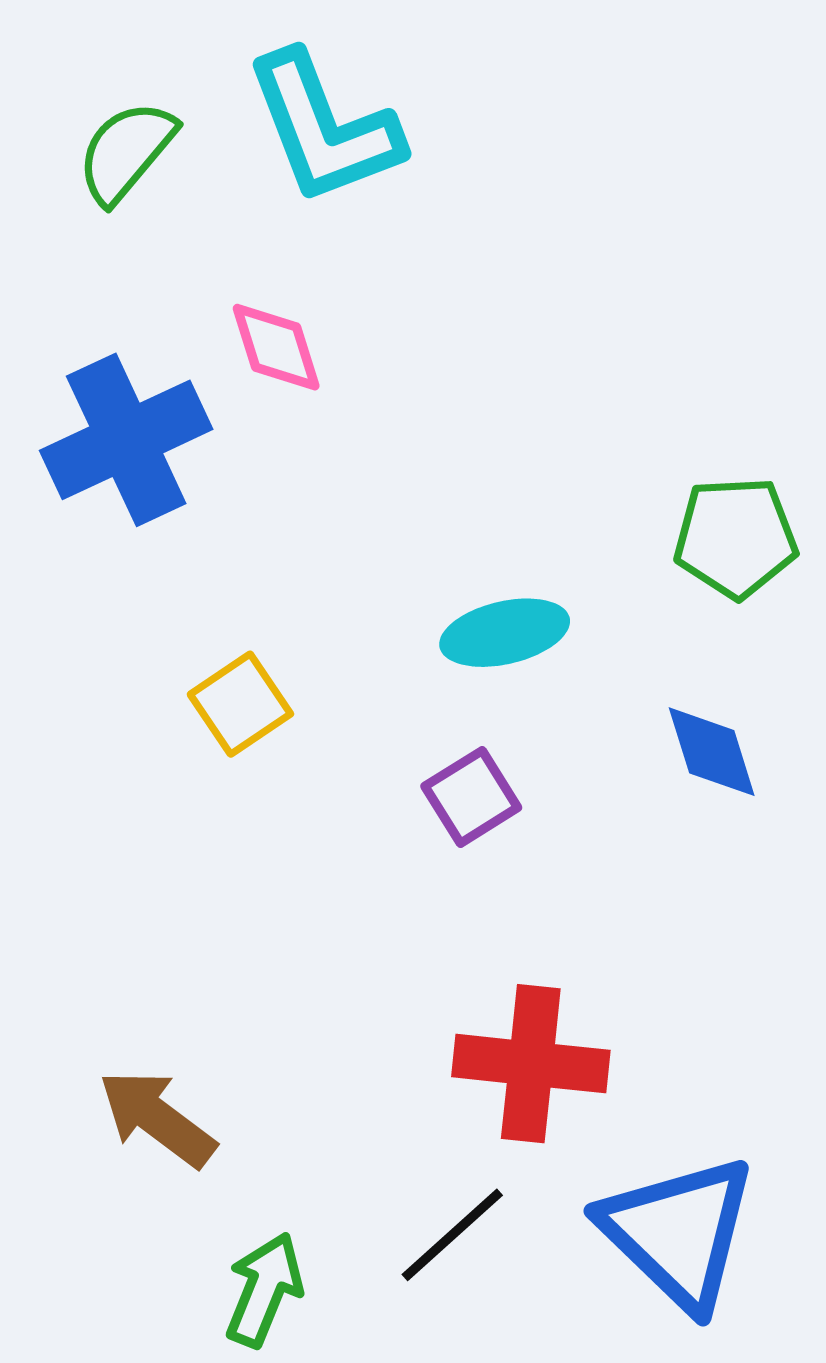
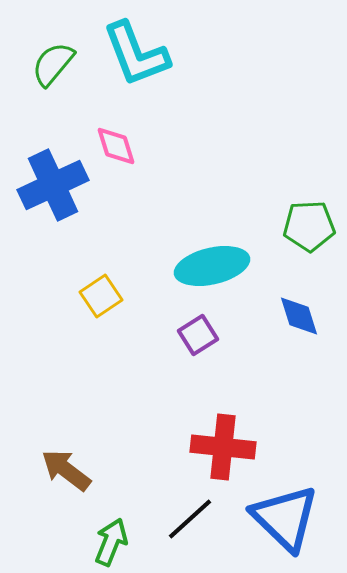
cyan ellipse: (505, 633) -> (212, 266), size x1.4

